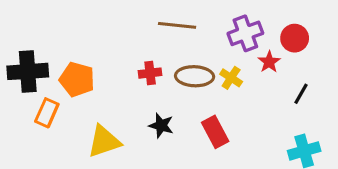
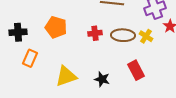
black cross: (28, 71) -> (18, 32), size x0.7
orange pentagon: (77, 79) -> (56, 27), moved
black star: (161, 125) -> (102, 79), moved

